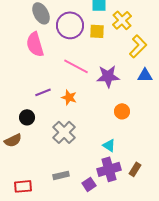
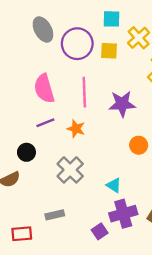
pink semicircle: (35, 44) -> (44, 89), moved
pink line: (76, 66) -> (84, 92), turned 60
cyan triangle: (109, 145) -> (114, 185), moved
gray rectangle: (61, 175) -> (55, 215), moved

